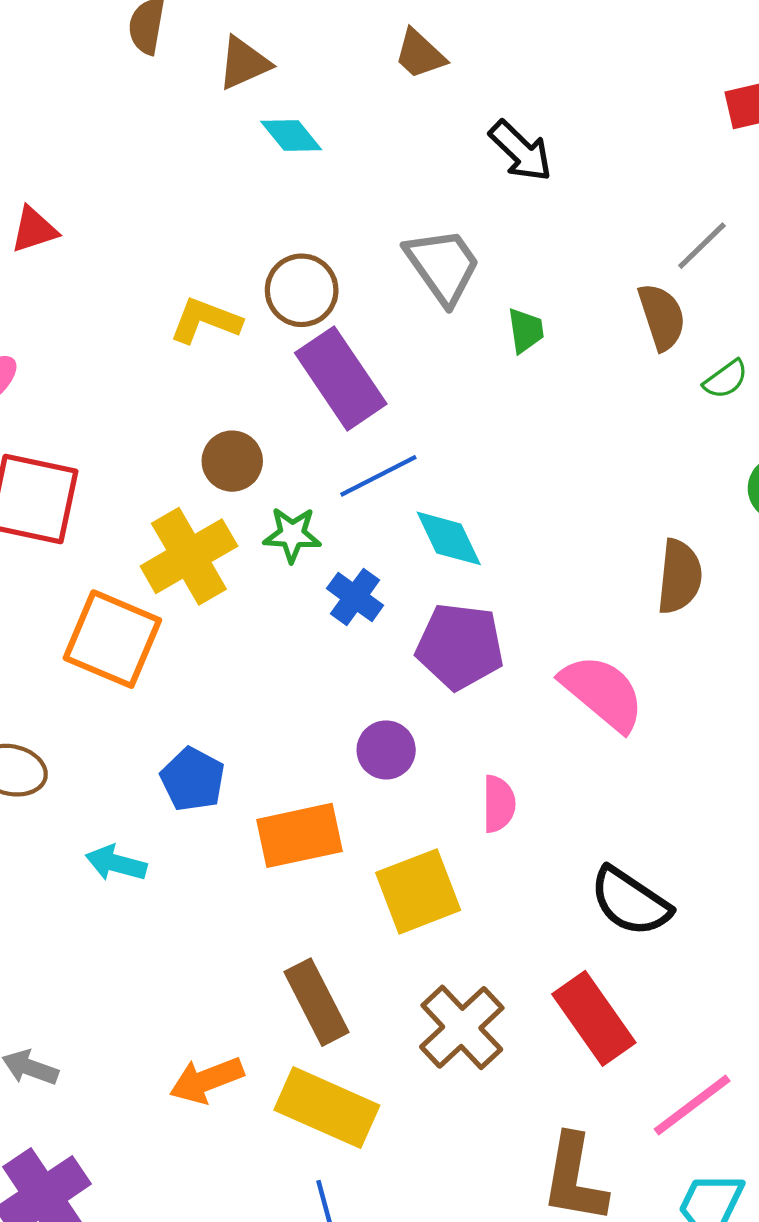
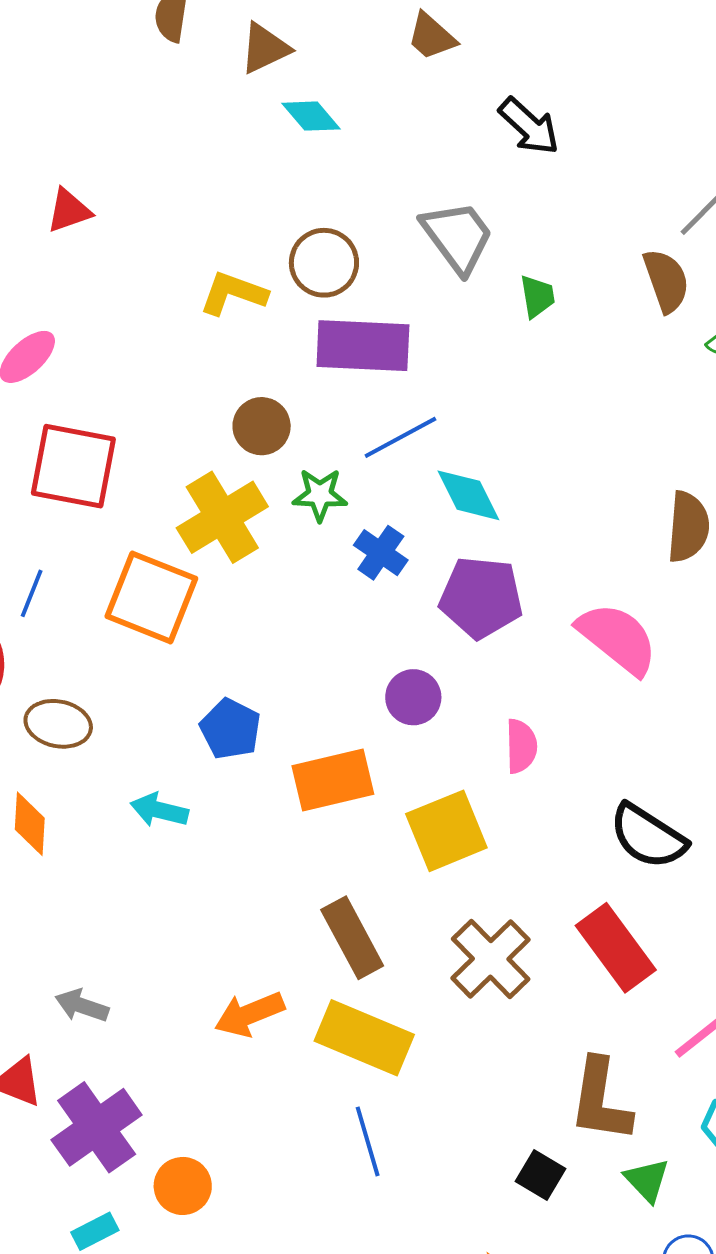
purple rectangle: (341, 378) -> (363, 346), turned -52

